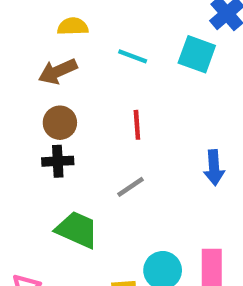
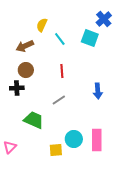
yellow semicircle: (73, 26) -> (42, 25), moved, turned -64
cyan line: (133, 56) -> (60, 39), turned 32
black cross: (58, 161) -> (17, 88), moved

